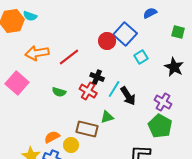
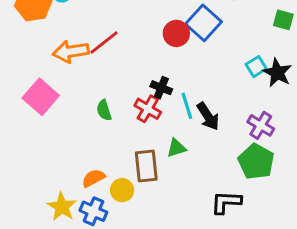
red line: (69, 57) -> (104, 42), moved
cyan square: (141, 57) -> (256, 67), moved
cyan line: (114, 89) -> (187, 106), turned -48
green semicircle: (59, 92) -> (104, 110), turned 56
brown rectangle: (87, 129) -> (146, 166), turned 70

